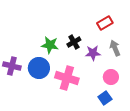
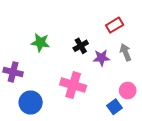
green star: (50, 45) -> (40, 43), moved
blue circle: (39, 68) -> (31, 102), moved
pink circle: (111, 77) -> (128, 90), moved

